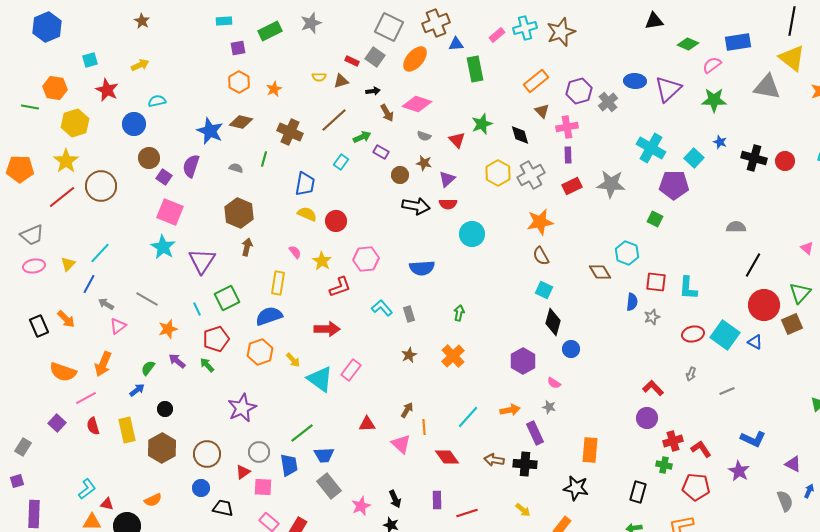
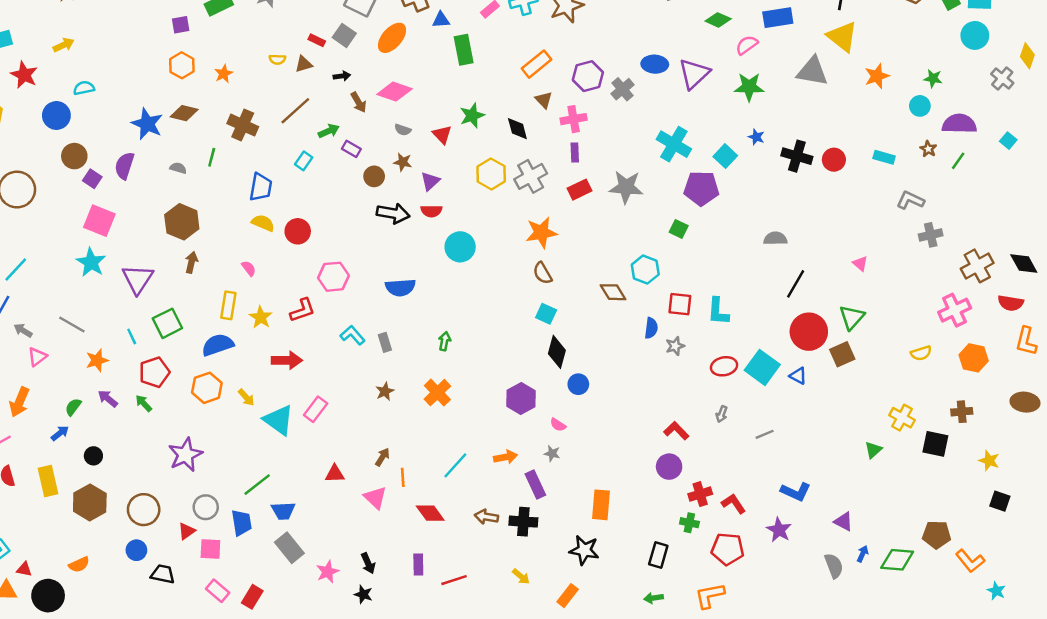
yellow star: (322, 261) -> (261, 317), moved

